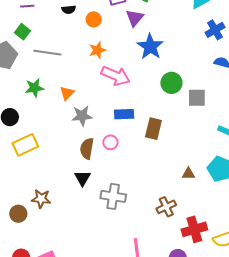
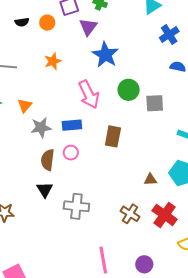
orange circle: (94, 19) -> (47, 23), moved
pink arrow: (116, 76) -> (89, 94), moved, turned 44
blue rectangle: (124, 114) -> (72, 125), moved
brown cross: (166, 207) -> (130, 214), turned -30
red cross: (194, 229) -> (165, 215), moved, turned -35

